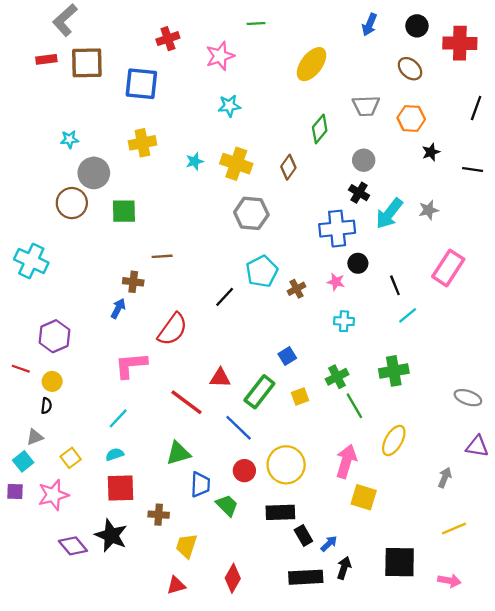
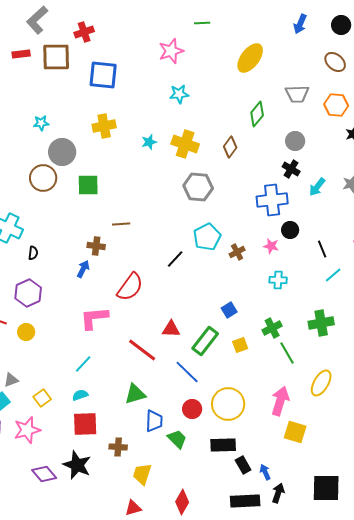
red cross: (168, 39) -> (84, 32), moved
cyan arrow: (389, 213) -> (317, 187), size x0.7
black semicircle: (46, 406) -> (33, 253), moved
blue arrow: (329, 544) -> (265, 472), turned -70

